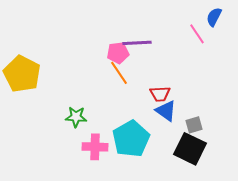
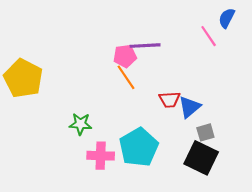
blue triangle: (166, 111) -> (190, 107), moved, turned 45

